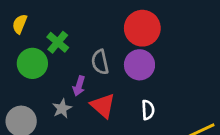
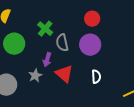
red circle: (142, 28) -> (92, 19), size x0.6
green cross: (58, 42) -> (45, 29), moved

